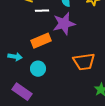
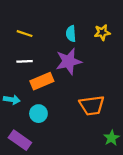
white line: (42, 11) -> (25, 61), moved

